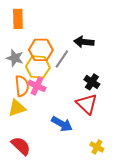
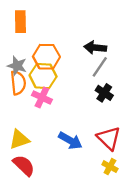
gray line: (62, 59) -> (100, 67), moved
orange semicircle: (22, 86) -> (18, 83), moved
red triangle: (87, 104) -> (109, 138), moved
yellow triangle: (17, 108) -> (19, 139), moved

